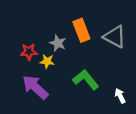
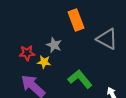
orange rectangle: (81, 30) -> (76, 20), moved

